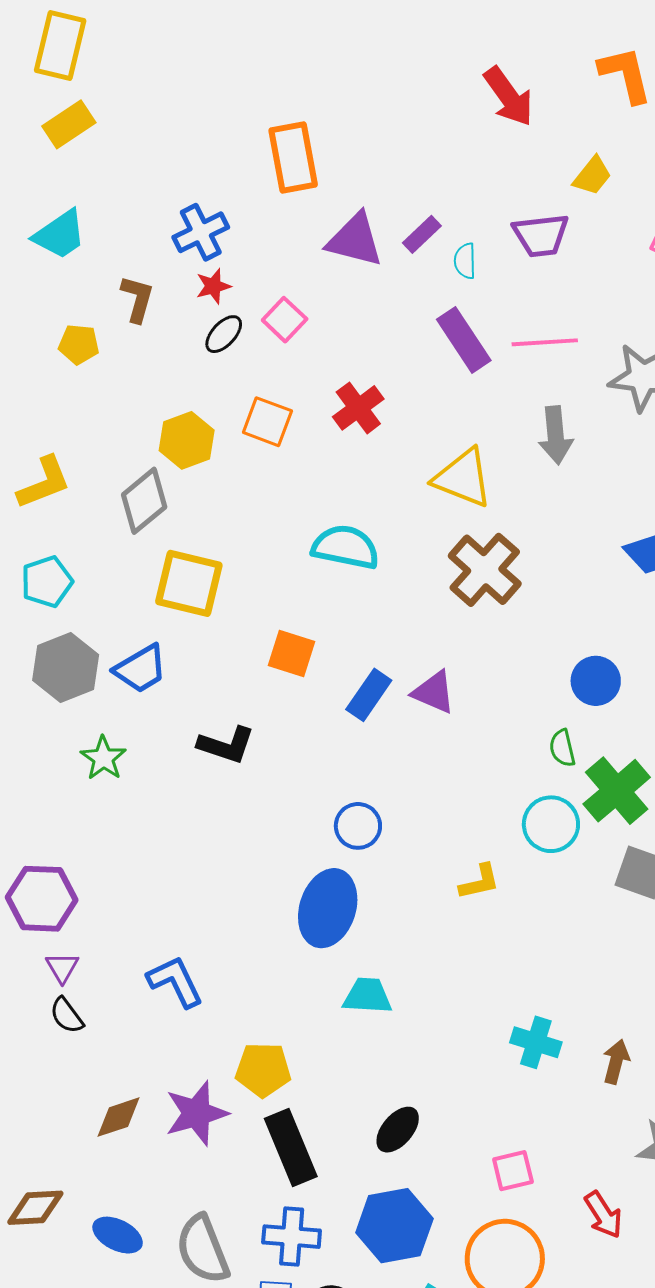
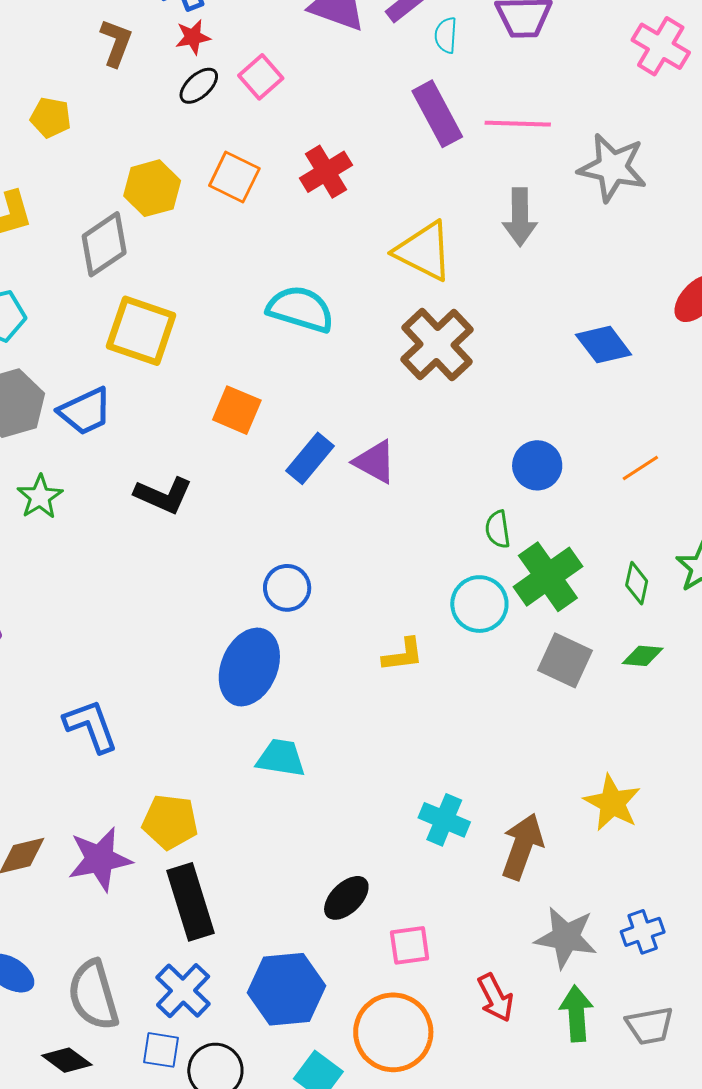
yellow pentagon: (79, 344) -> (51, 117), moved
brown arrow: (616, 1062) -> (522, 846), size x1.5
black ellipse: (398, 1130) -> (346, 898), moved
blue cross: (292, 1237) -> (183, 991), turned 34

